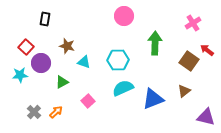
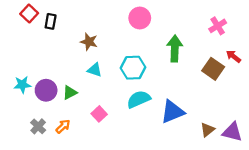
brown star: (67, 46) -> (89, 42), moved
red square: (26, 47) -> (29, 13), moved
purple circle: (41, 63) -> (46, 90), moved
brown triangle: (184, 91) -> (207, 130), moved

